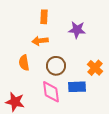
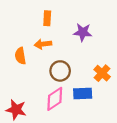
orange semicircle: (24, 63) -> (20, 56), moved
pink diamond: (51, 92) -> (55, 99), turned 65

